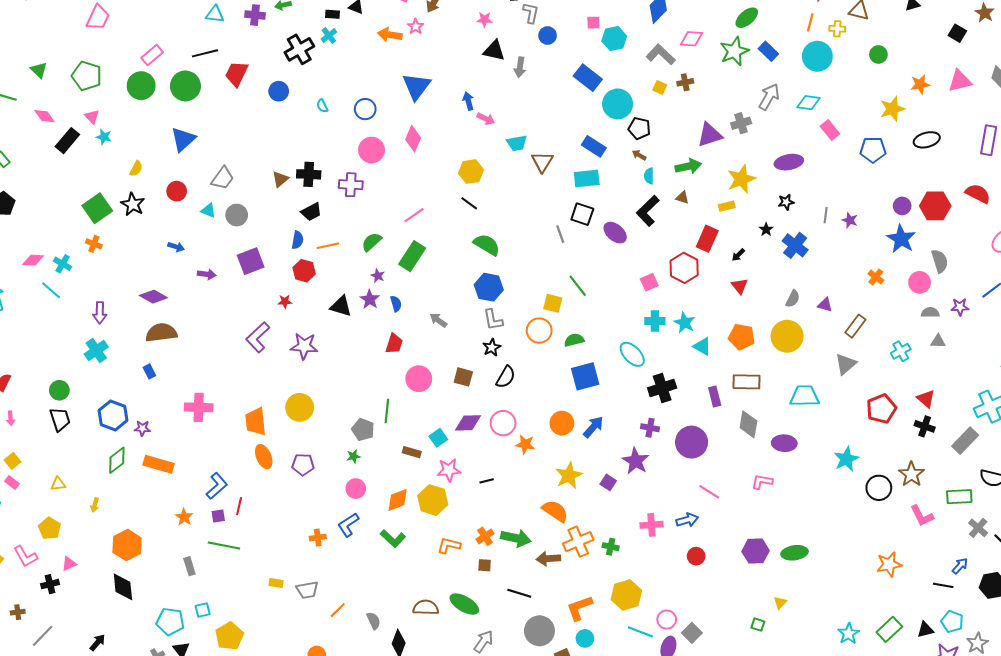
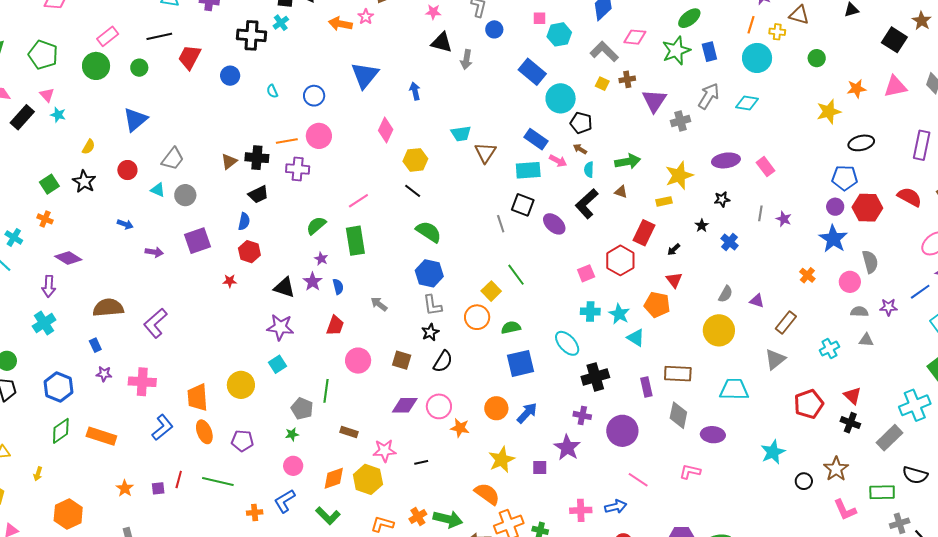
black square: (957, 33) -> (894, 40), size x1.4
black cross: (299, 49) -> (252, 35), turned 32
blue rectangle: (768, 51) -> (709, 52), turned 30
green circle: (185, 86) -> (139, 68), size x0.6
pink arrow: (486, 119) -> (558, 161), moved
pink rectangle: (830, 130) -> (766, 167), moved
purple triangle: (710, 135) -> (654, 101), moved, turned -40
pink diamond: (413, 139) -> (386, 130), moved
blue pentagon: (873, 150) -> (845, 178), moved
green square: (97, 208) -> (49, 184), size x0.7
blue cross: (795, 245) -> (730, 242), size x0.7
orange line: (328, 246) -> (287, 141), moved
green rectangle: (412, 256) -> (355, 241), turned -44
purple diamond: (153, 297) -> (68, 258), moved
yellow square: (553, 303) -> (491, 291), turned 30
purple L-shape: (258, 337) -> (155, 323), moved
orange pentagon: (742, 337) -> (657, 305), moved
purple star: (304, 346) -> (280, 327), moved
purple star: (142, 428) -> (104, 374), moved
cyan square: (438, 438) -> (278, 364), moved
purple square: (608, 482) -> (540, 468), turned -35
blue L-shape: (217, 486) -> (163, 427), moved
black circle: (879, 488) -> (804, 481), size x0.7
gray cross: (978, 528) -> (900, 523), turned 30
green line: (224, 546) -> (218, 481), moved

